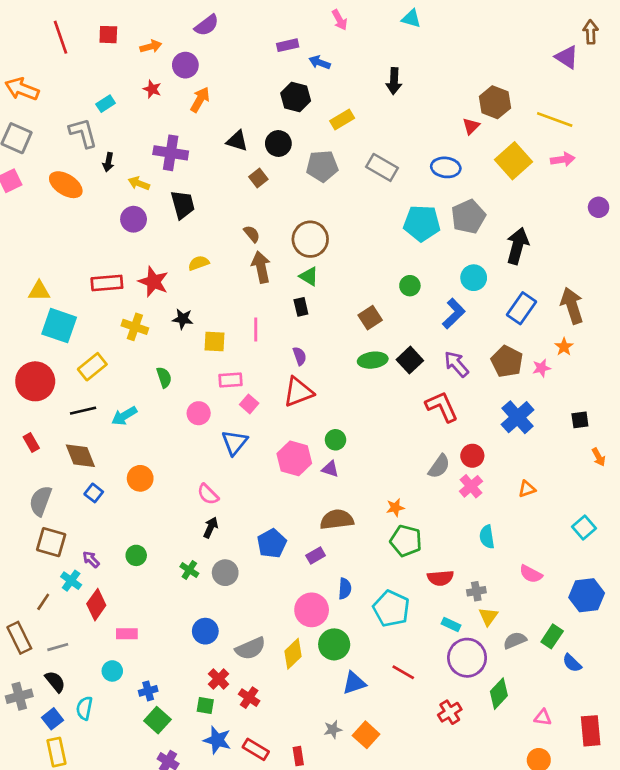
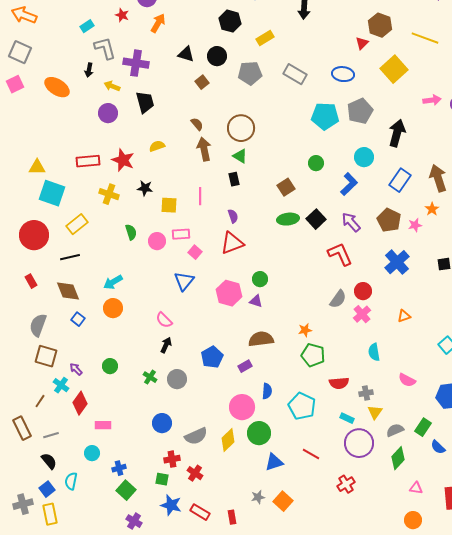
gray L-shape: (83, 133) -> (105, 48), moved
pink arrow: (563, 159) -> (432, 100), moved
pink circle: (199, 413) -> (157, 241), moved
cyan arrow: (124, 416) -> (113, 282), moved
red cross: (219, 679) -> (172, 459), turned 35
green diamond: (499, 694) -> (398, 458), moved
gray cross: (19, 696) -> (23, 504), moved

